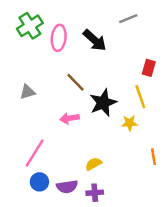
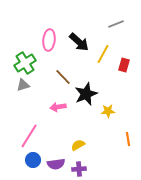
gray line: (128, 19) -> (116, 24), moved
green cross: (30, 26) -> (25, 63), moved
yellow line: (140, 97) -> (103, 54), moved, turned 48

